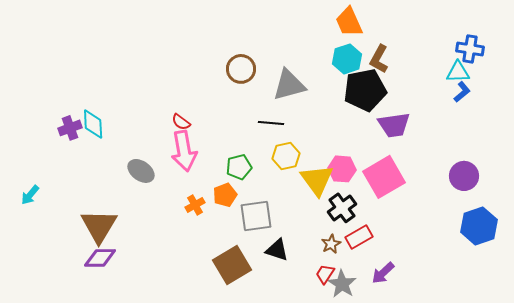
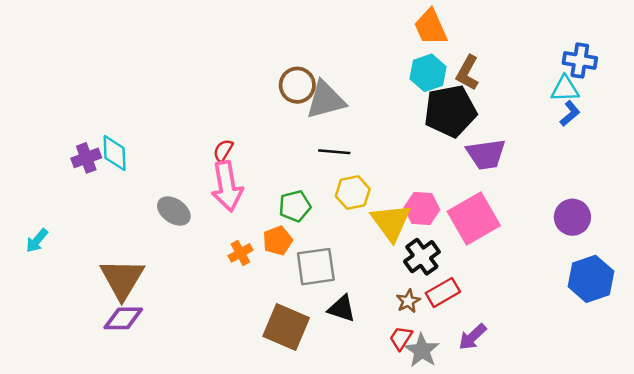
gray triangle: (289, 85) -> (326, 100), moved
red semicircle: (181, 122) -> (223, 151), turned 84
brown square: (232, 265) -> (286, 327), turned -36

